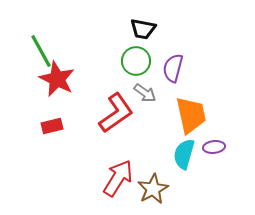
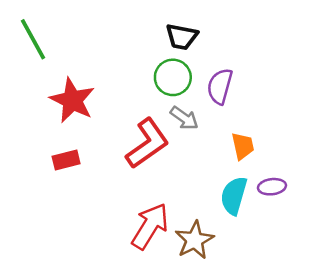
green line: (41, 51) -> (33, 39), moved
orange trapezoid: (191, 115) -> (243, 146), size x0.6

